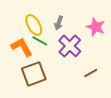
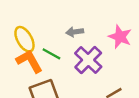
gray arrow: (59, 23) -> (75, 32), turned 64
yellow ellipse: (34, 25) -> (24, 39), moved

